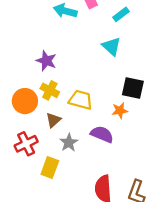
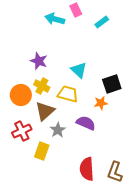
cyan triangle: (112, 46) -> (79, 70), moved
black square: (133, 88) -> (112, 84), turned -30
brown triangle: (53, 120) -> (45, 111), size x1.5

